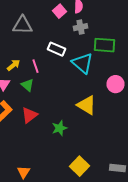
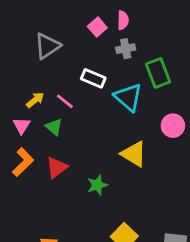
gray triangle: (22, 25) -> (47, 46), turned -35
green rectangle: (104, 45) -> (158, 73), turned 65
pink line: (36, 66) -> (65, 101), turned -32

